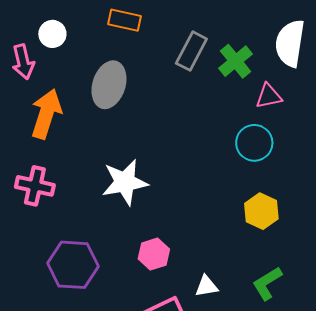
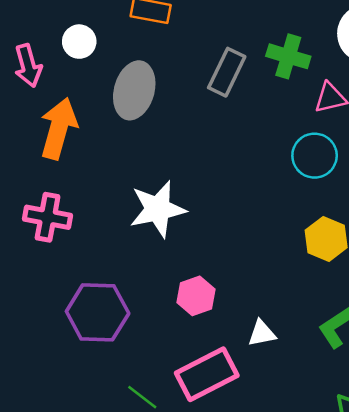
white circle: (52, 34) -> (79, 42), moved
gray rectangle: (191, 51) -> (227, 72), moved
green cross: (236, 61) -> (288, 56), turned -32

